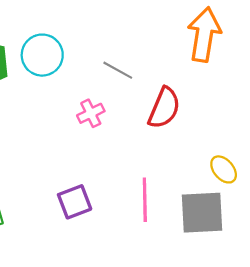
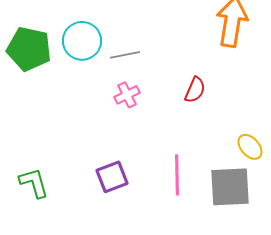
gray line: (118, 70) -> (125, 55), moved, turned -40
red semicircle: (164, 108) -> (195, 90), size x0.7

